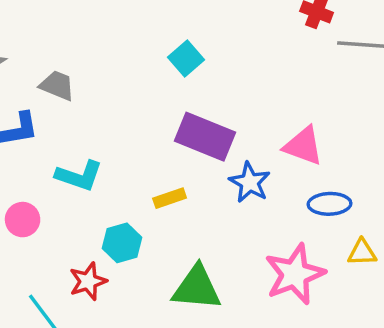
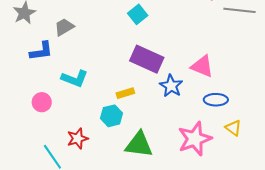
gray trapezoid: (57, 85) -> (64, 27), turned -55
cyan hexagon: (122, 243) -> (111, 116), moved
yellow triangle: (362, 252) -> (233, 128), turned 36

